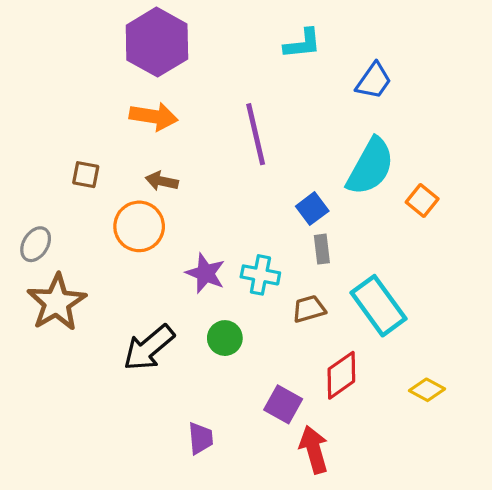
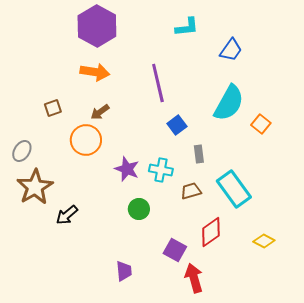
brown square: (86, 175) -> (53, 108), turned -30
brown arrow: (162, 181) -> (100, 112), turned -48
blue square: (312, 209) -> (177, 125), moved
black arrow: (149, 348) -> (67, 215), moved, size x0.7

